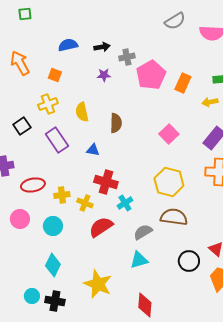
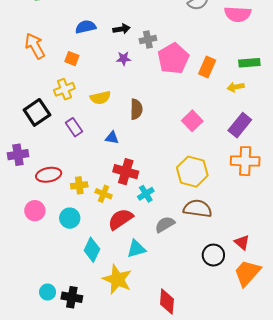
yellow semicircle: (82, 112) -> (100, 98), turned -90
black square: (22, 126) -> (37, 112), size x1.4
purple rectangle: (57, 140) -> (74, 127), size x0.7
cyan triangle: (139, 260) -> (136, 249), moved
cyan diamond: (53, 265) -> (92, 250), moved

